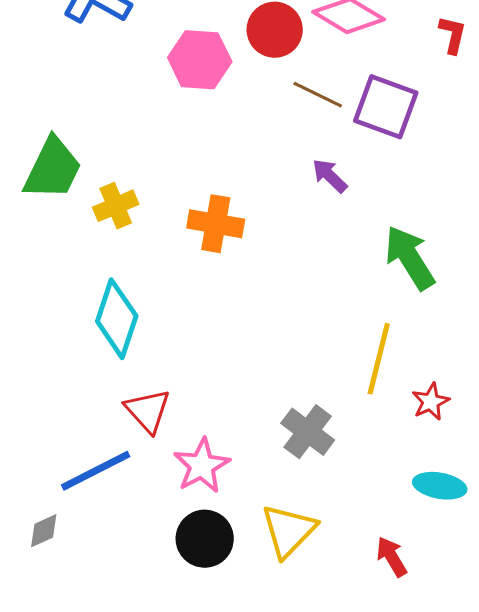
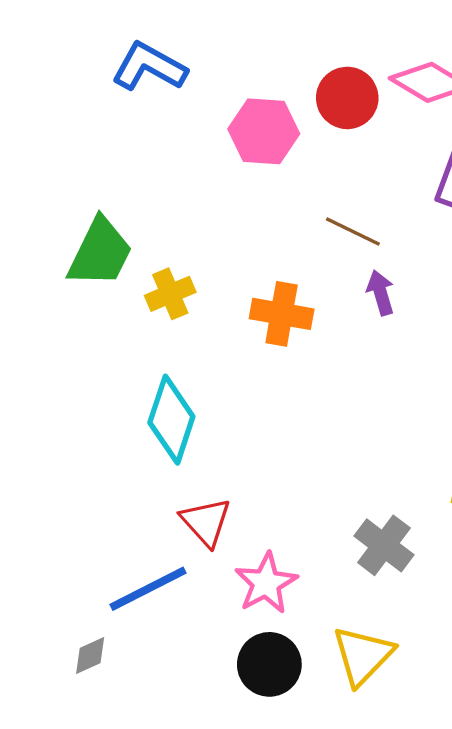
brown line: (318, 95) -> (353, 231), moved
purple arrow: (330, 176) -> (381, 293), moved, turned 30

